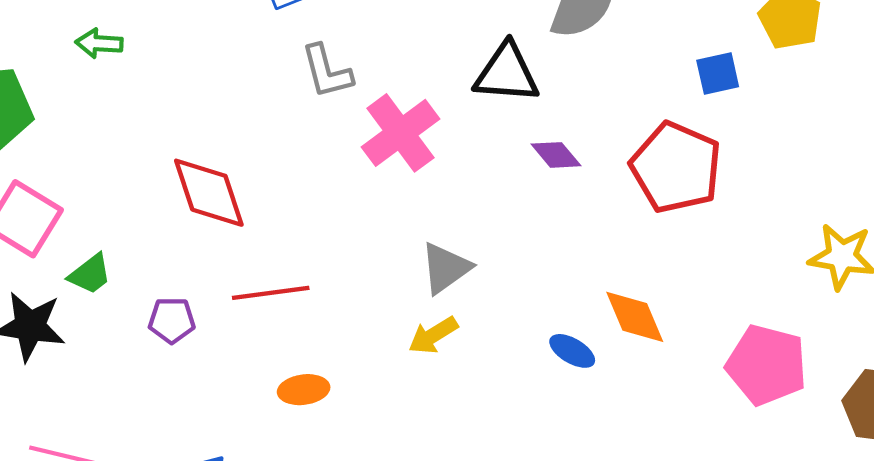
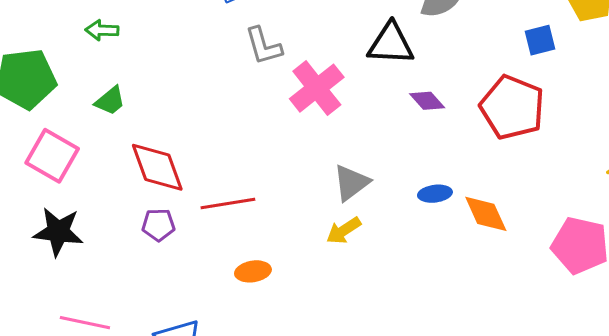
red diamond: (209, 193) -> (157, 167), moved
green trapezoid: (90, 274) -> (110, 101), moved
blue ellipse: (572, 351) -> (435, 194), moved, turned -36

